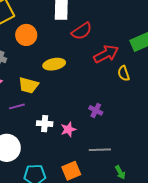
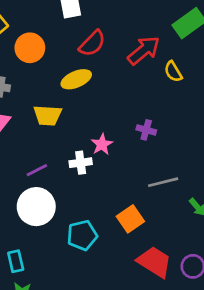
red semicircle: (82, 31) -> (92, 43), moved
purple line: (17, 106) -> (37, 170), moved
pink star: (68, 129) -> (102, 144), moved

